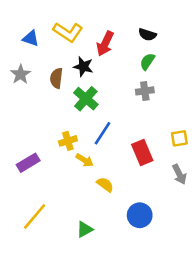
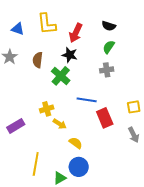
yellow L-shape: (68, 32) -> (47, 24), turned 50
black star: (83, 67) -> (70, 55), moved
blue line: (103, 133) -> (87, 100), moved, turned 66
blue circle: (140, 215) -> (79, 167), moved
yellow line: (35, 217) -> (36, 164), moved, turned -30

